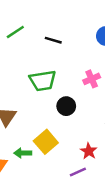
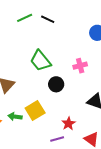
black line: (53, 40) -> (48, 19), moved
green trapezoid: (43, 81) -> (40, 61), turned 50

